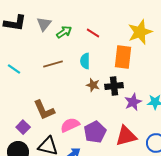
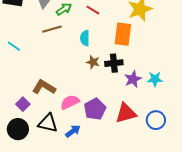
brown line: (53, 64) -> (52, 29), moved
brown L-shape: (44, 110) -> (44, 87), turned 145

